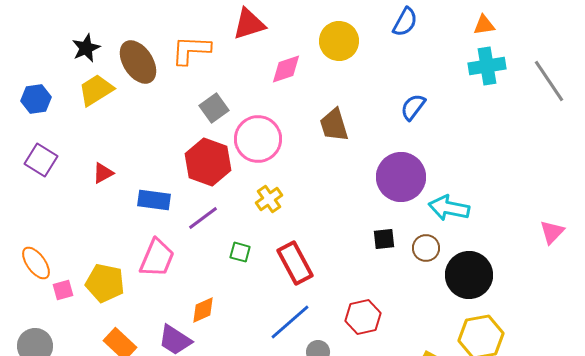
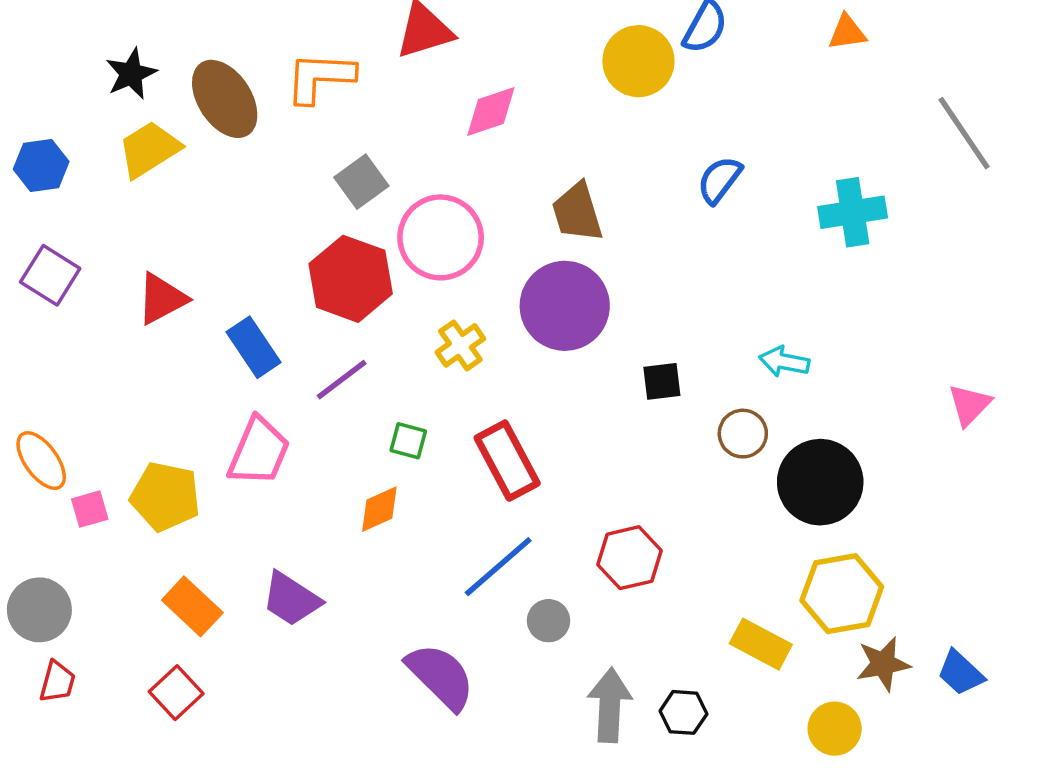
yellow circle: (339, 41) -> (638, 61), moved
cyan cross: (487, 66) -> (853, 212), moved
red triangle: (103, 173) -> (162, 299), size x1.4
purple circle: (401, 177) -> (565, 306), moved
blue rectangle: (154, 200) -> (253, 347), turned 48
cyan arrow: (449, 208) -> (784, 362), size x0.7
black square: (384, 239) -> (662, 381), moved
orange diamond: (203, 310) -> (379, 509), moved

